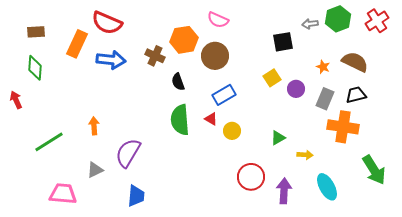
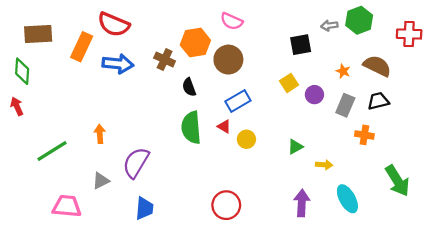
red cross: (377, 21) -> (409, 34), moved, turned 35
brown rectangle: (36, 32) -> (38, 34), size x1.5
green diamond: (35, 68) -> (22, 71), moved
orange cross: (343, 127) -> (364, 135), size x0.6
red circle: (251, 177) -> (226, 205), moved

